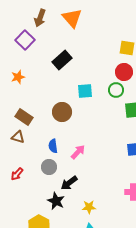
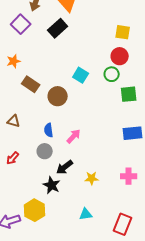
black rectangle: (62, 60) -> (58, 28), moved
cyan square: (85, 91) -> (81, 75), turned 35
brown rectangle: (24, 117) -> (31, 84), moved
yellow star: (89, 207) -> (92, 178), moved

